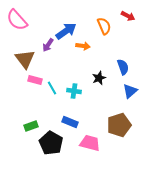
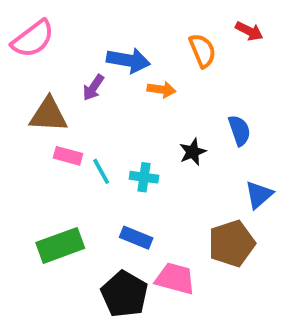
pink semicircle: (17, 20) -> (33, 39), turned -85
blue arrow: (66, 31) -> (128, 60), turned 45
brown triangle: (25, 59) -> (48, 115), turned -50
blue triangle: (130, 91) -> (259, 195), moved
green rectangle: (31, 126) -> (60, 245), size x1.6
black pentagon: (51, 143) -> (124, 294), moved

